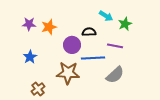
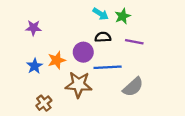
cyan arrow: (106, 16) -> (101, 14), moved
green star: (125, 24) -> (123, 16), moved
orange star: (49, 27) -> (57, 60), moved
purple line: (115, 46) -> (134, 42), moved

